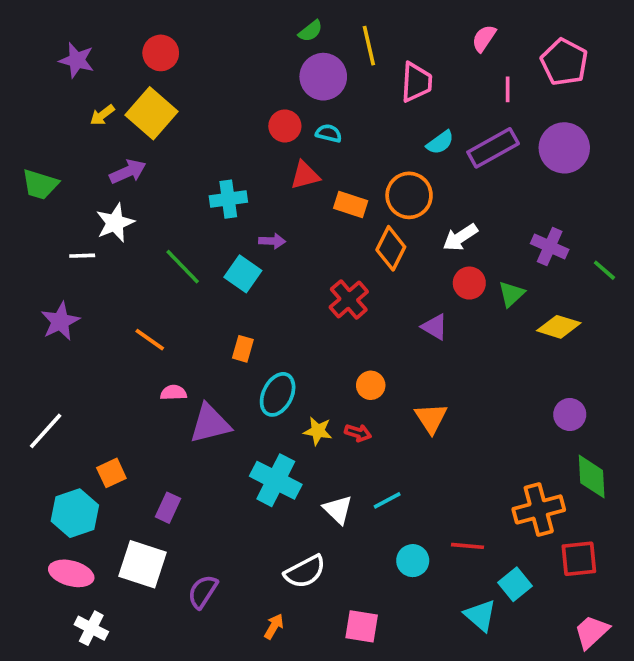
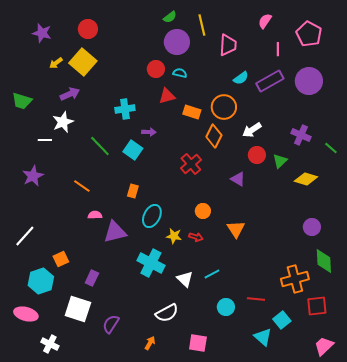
pink ellipse: (71, 573) -> (26, 314), moved

